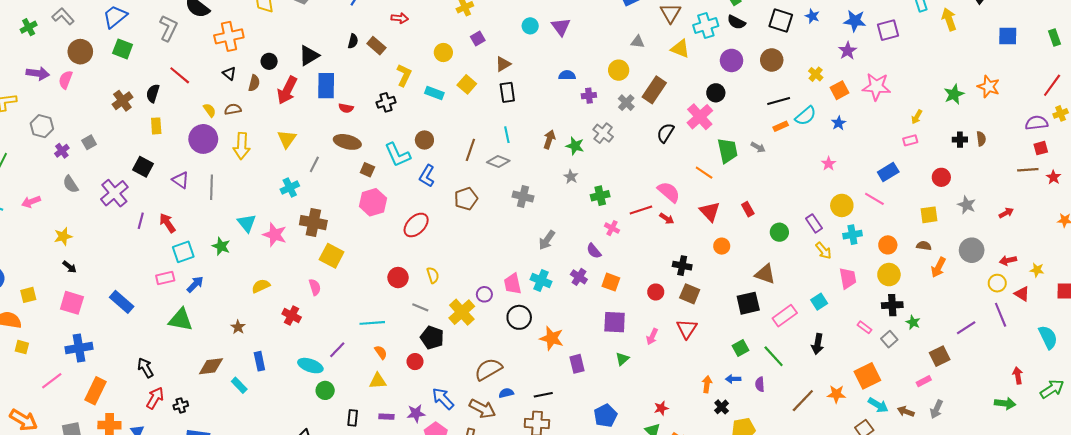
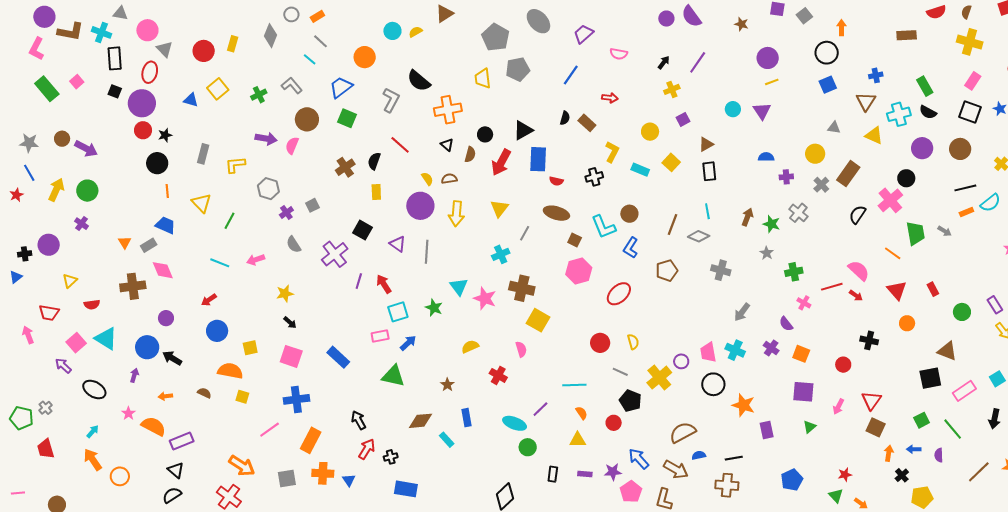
brown square: (690, 294) -> (876, 427), moved

